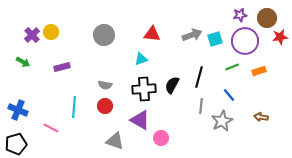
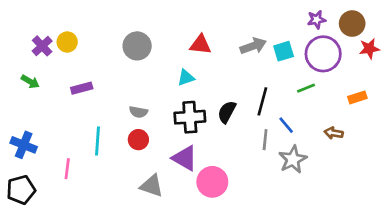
orange rectangle: (259, 71) -> (357, 97), moved
blue line: (229, 95) -> (286, 125), moved
brown arrow: (261, 117) -> (334, 133), moved
pink line: (51, 128) -> (67, 169), turned 70
pink circle: (161, 138) -> (212, 182), size x1.5

